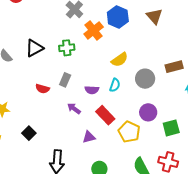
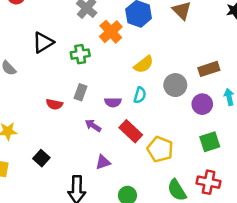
black triangle: (34, 48) -> (43, 42), moved
purple circle: (148, 112) -> (202, 104), moved
purple triangle: (89, 137) -> (103, 162), moved

